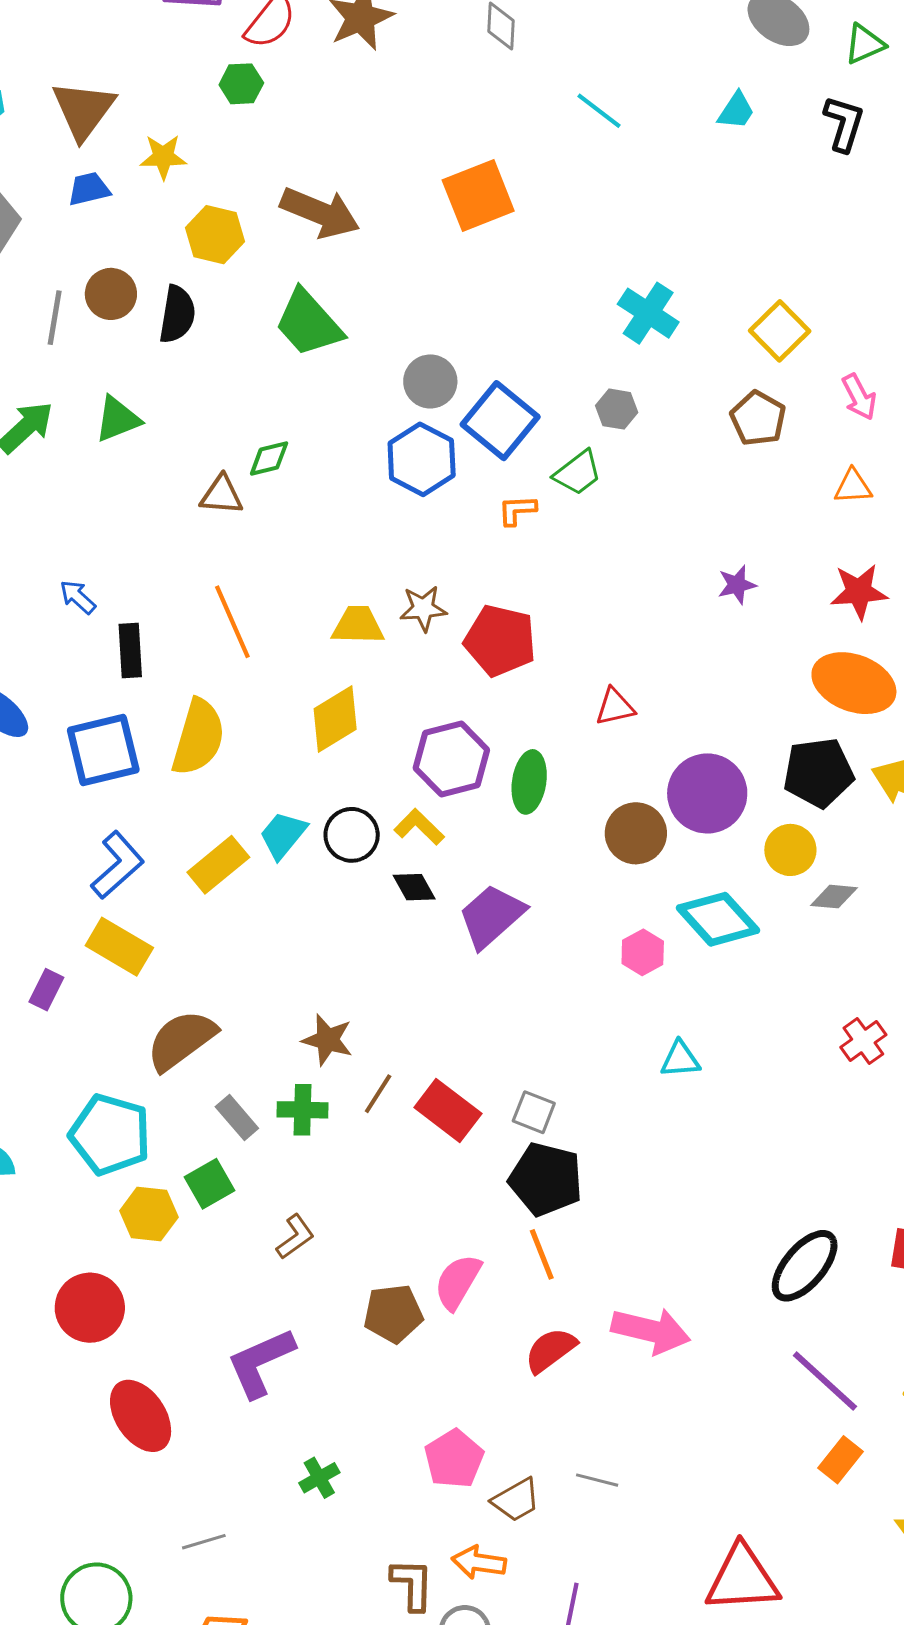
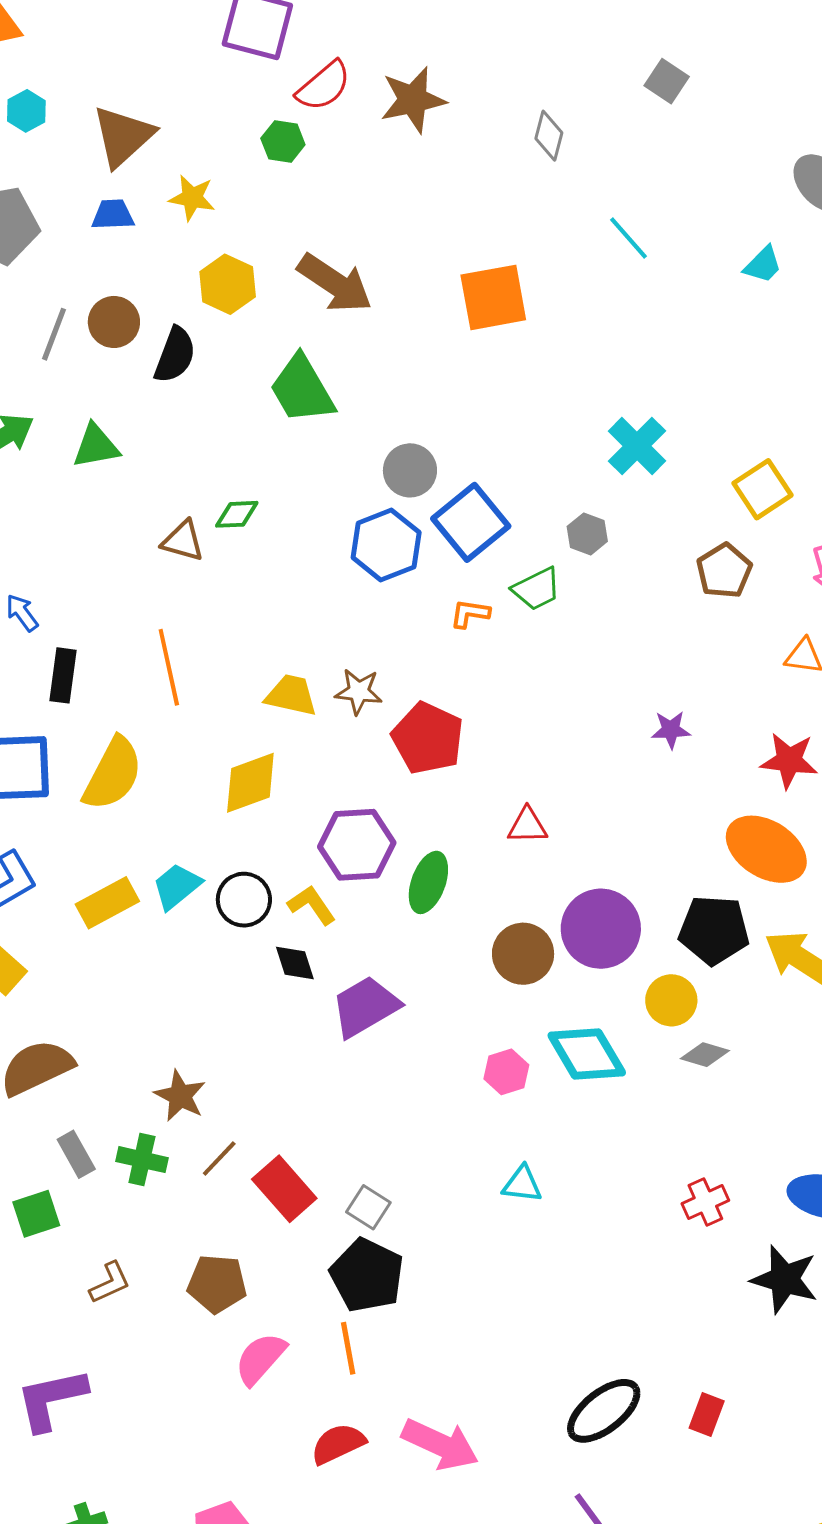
brown pentagon: (393, 1314) -> (217, 1284), moved

